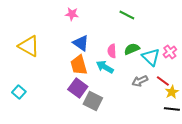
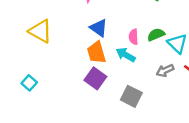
gray square: (93, 101) -> (131, 96), moved

